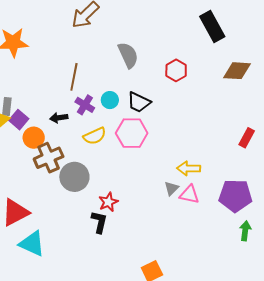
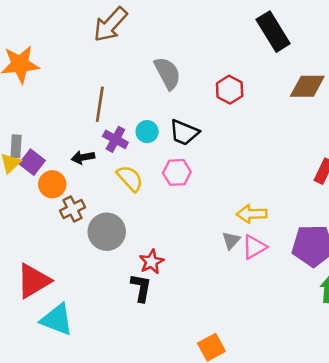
pink hexagon: (132, 133) -> (177, 172), size x0.7
yellow semicircle: (95, 136) -> (130, 178), turned -105
brown cross: (49, 158) -> (72, 209), size x0.7
pink triangle: (189, 194) -> (254, 247), turned -40

